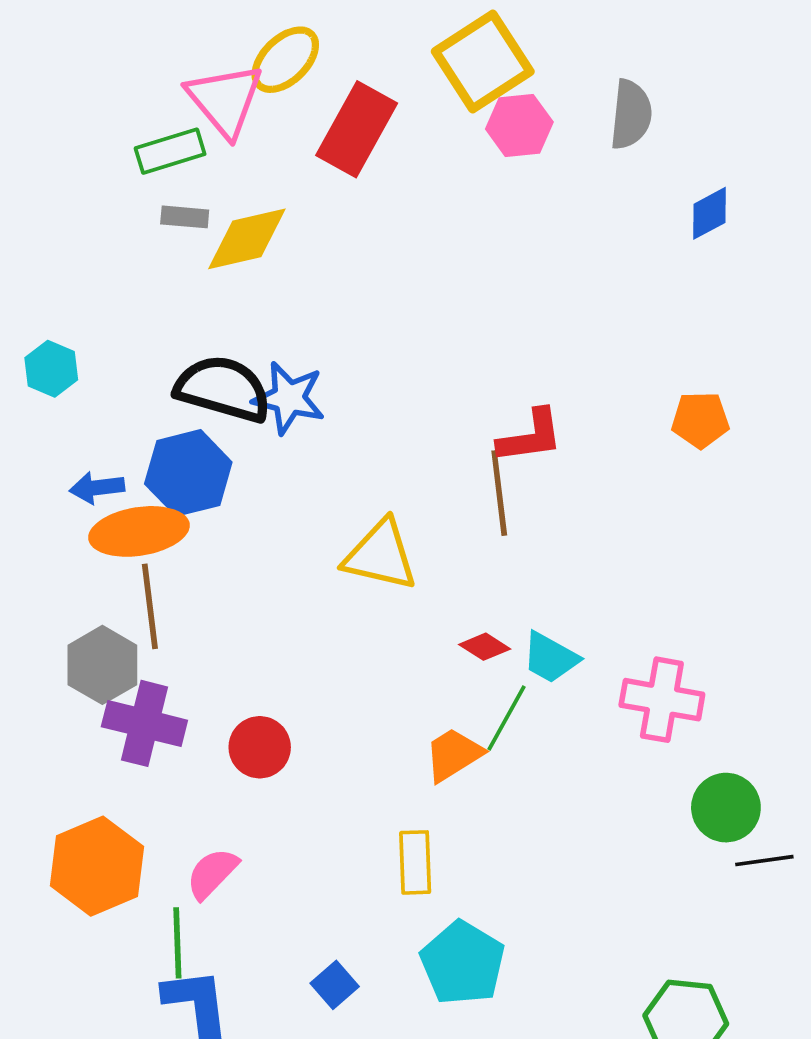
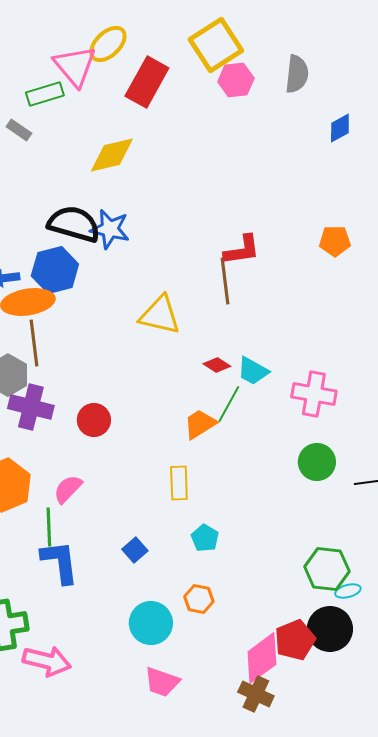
gray rectangle: (185, 217) -> (19, 130), moved, turned 30
yellow diamond: (247, 239) -> (112, 155), moved
green circle: (726, 808) -> (317, 462), moved
cyan pentagon: (463, 963) -> (205, 538), size x0.6

